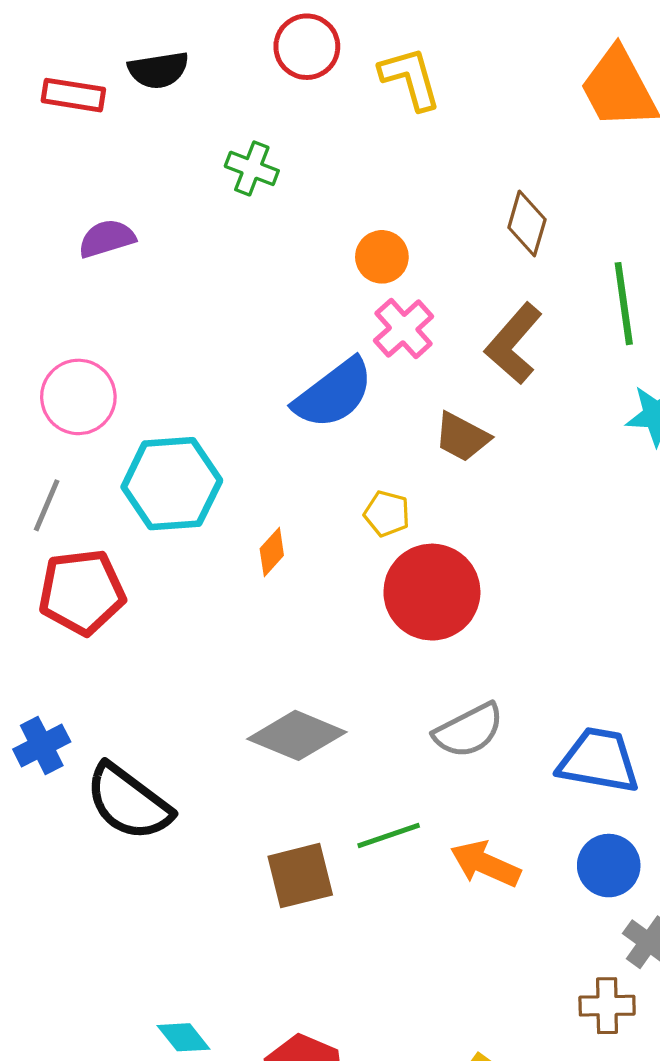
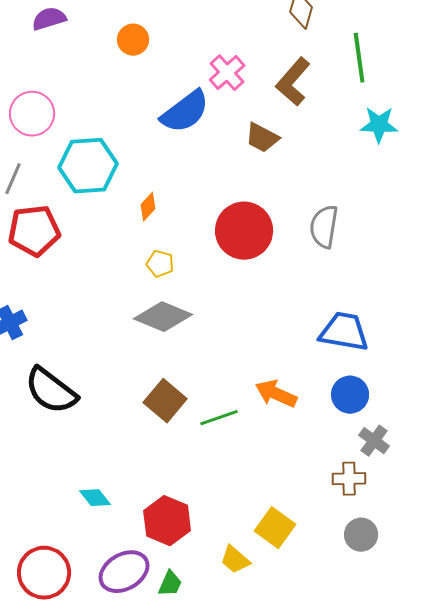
orange circle: (382, 257) -> (133, 40), moved
yellow pentagon: (387, 514) -> (160, 264), moved
gray semicircle: (469, 730) -> (324, 227), moved, turned 126
black semicircle: (128, 802) -> (51, 391), moved
green line: (389, 836) -> (219, 418), moved
brown square: (300, 876) -> (165, 401), turned -36

